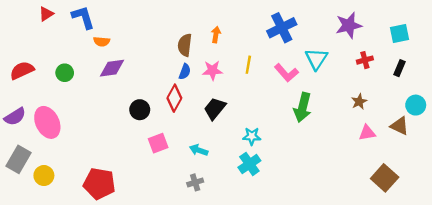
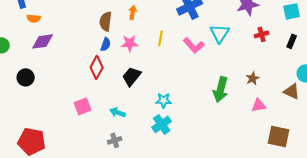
brown star: (359, 102) -> (253, 78), moved
green arrow: (303, 107) -> (221, 89), moved
black circle: (140, 110) -> (26, 77), moved
pink triangle: (367, 133) -> (259, 105), moved
brown square: (385, 178) -> (279, 136), turned -30

